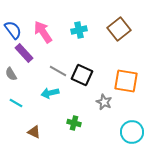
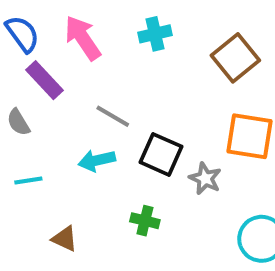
brown square: (119, 29) -> (235, 58), moved
black square: (82, 75) -> (161, 154), moved
cyan line: (16, 103) -> (28, 181), turned -40

